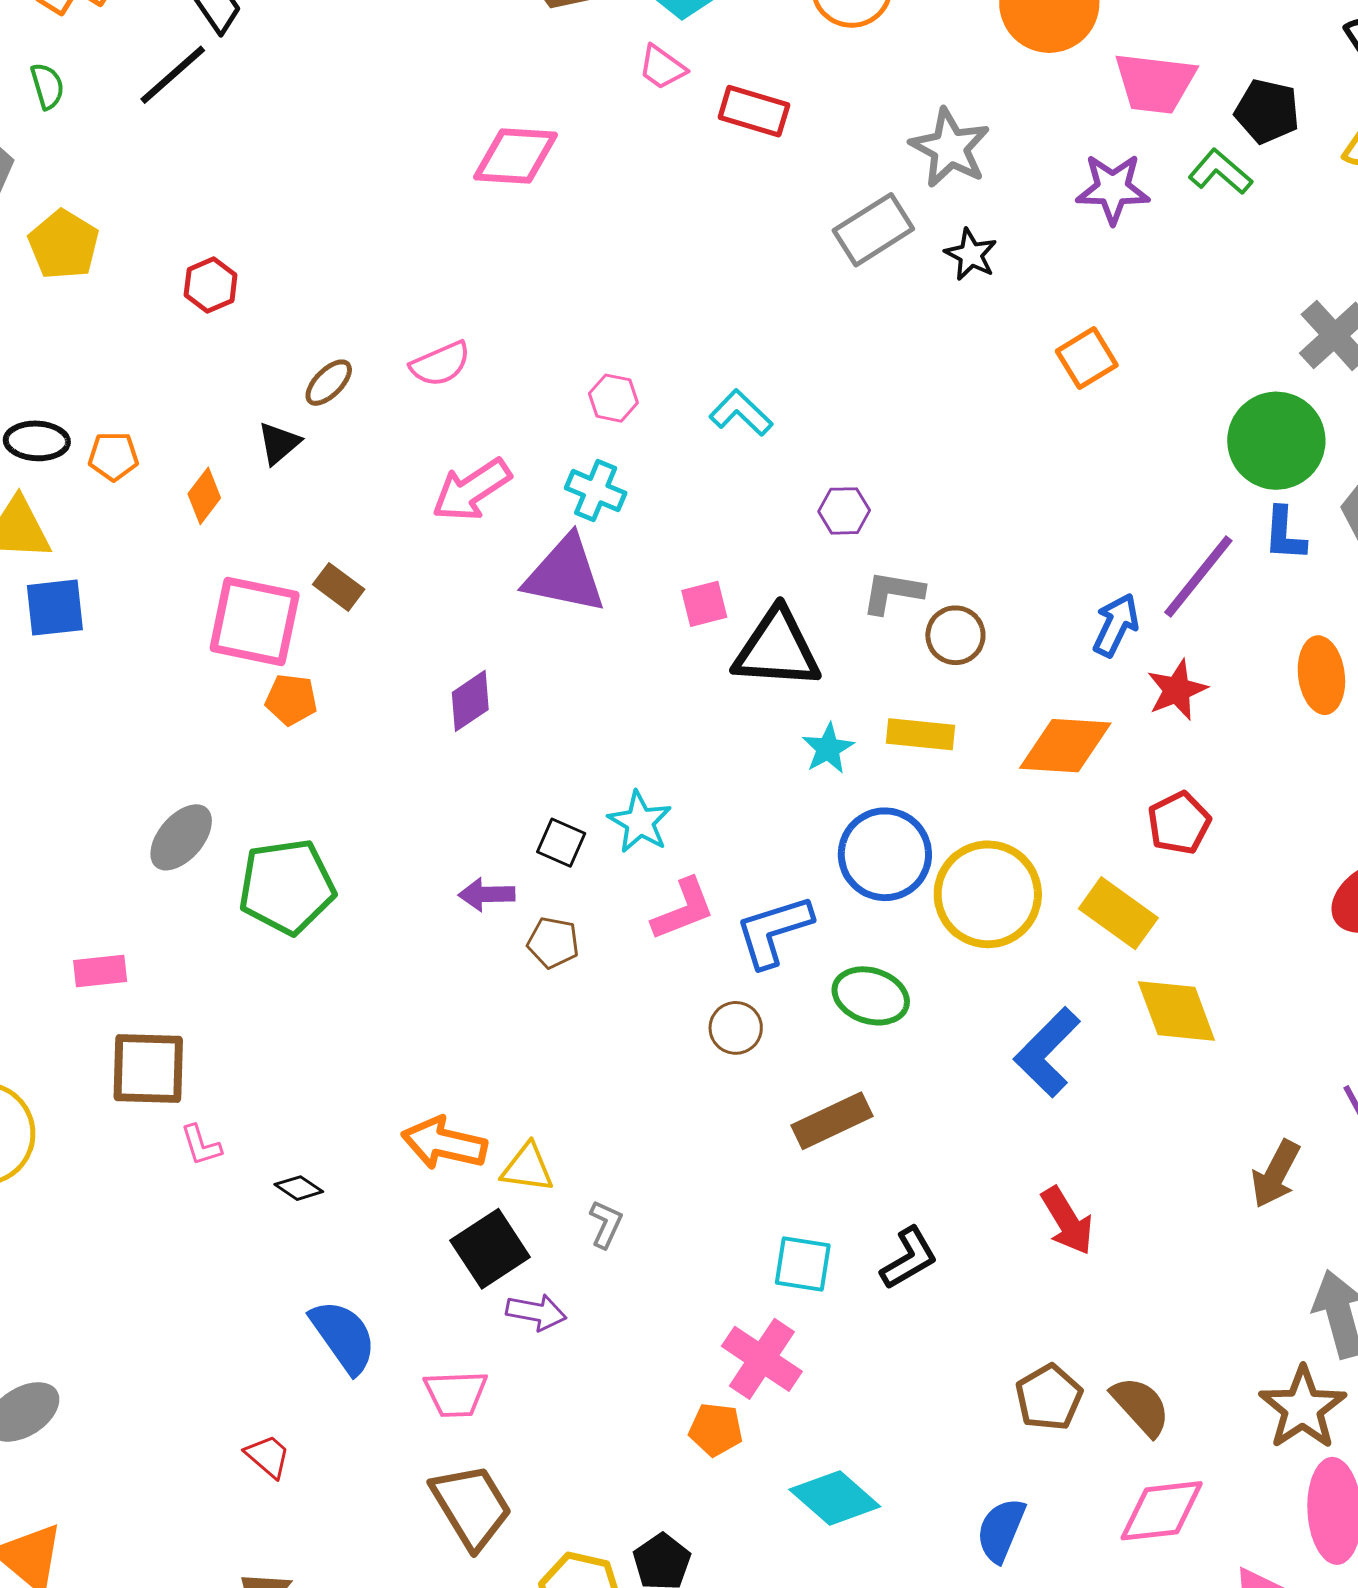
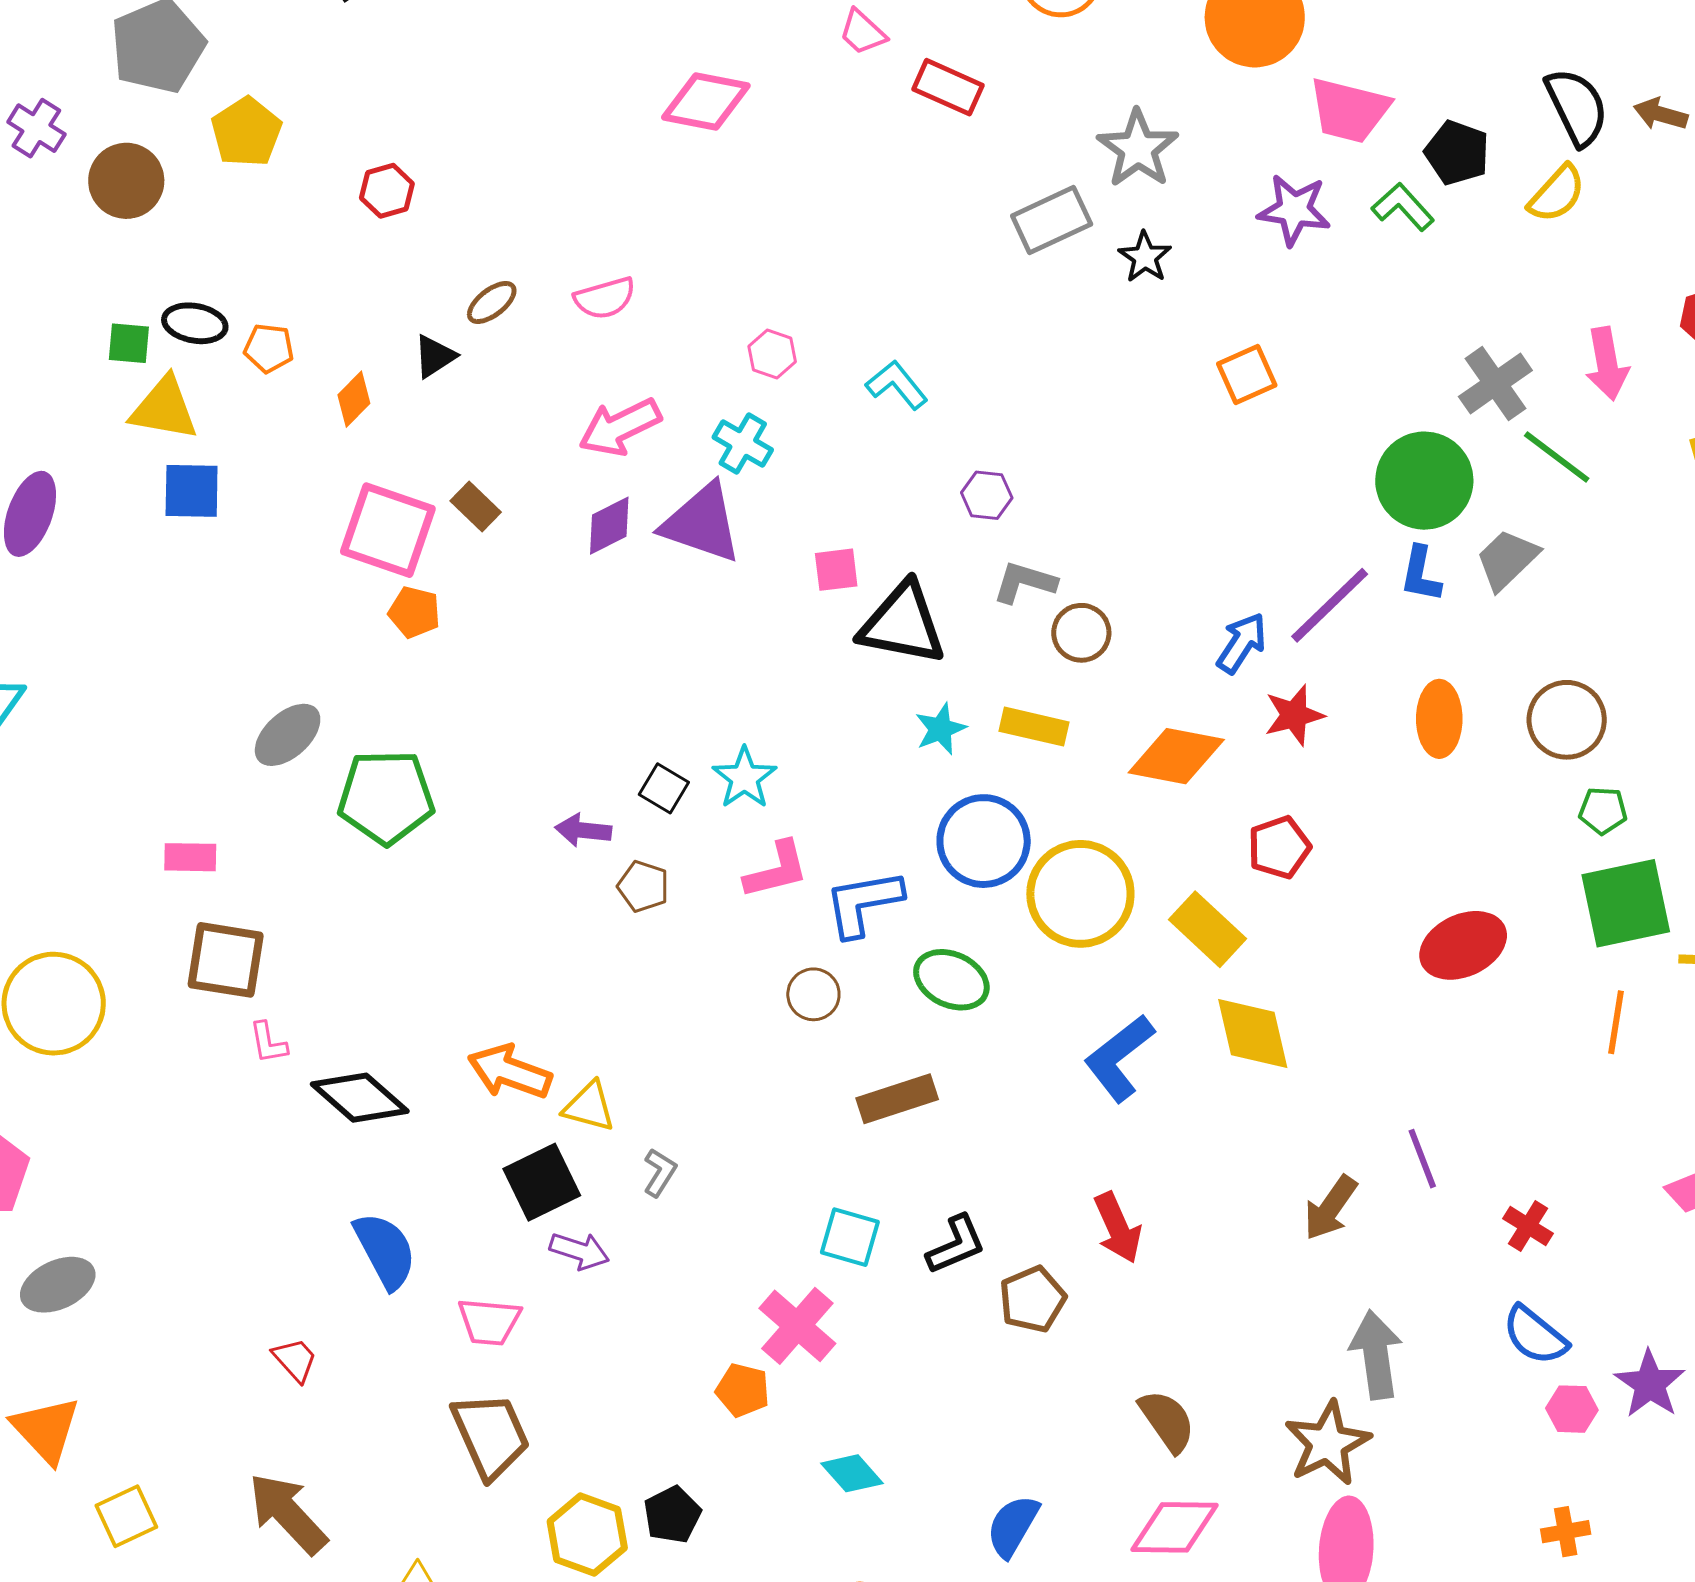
purple diamond: (470, 701) -> (609, 526), moved
black diamond: (299, 1188) -> (360, 1098), size x2.0
brown pentagon: (1049, 1397) -> (1032, 1299), moved
cyan diamond: (835, 1498) -> (852, 1473), size x0.7

